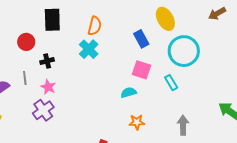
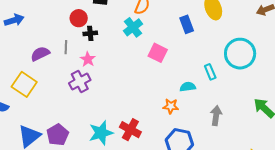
red circle: (26, 42) -> (79, 18), moved
cyan circle: (184, 51) -> (240, 54), moved
pink square: (142, 70) -> (158, 53), moved
cyan semicircle: (129, 92) -> (188, 87), moved

